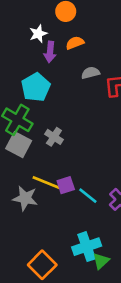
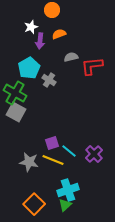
gray cross: (54, 137) -> (49, 80), moved
yellow line: (46, 183) -> (53, 160), moved
gray star: (25, 198) -> (29, 162), moved
green triangle: (101, 261) -> (65, 205), moved

